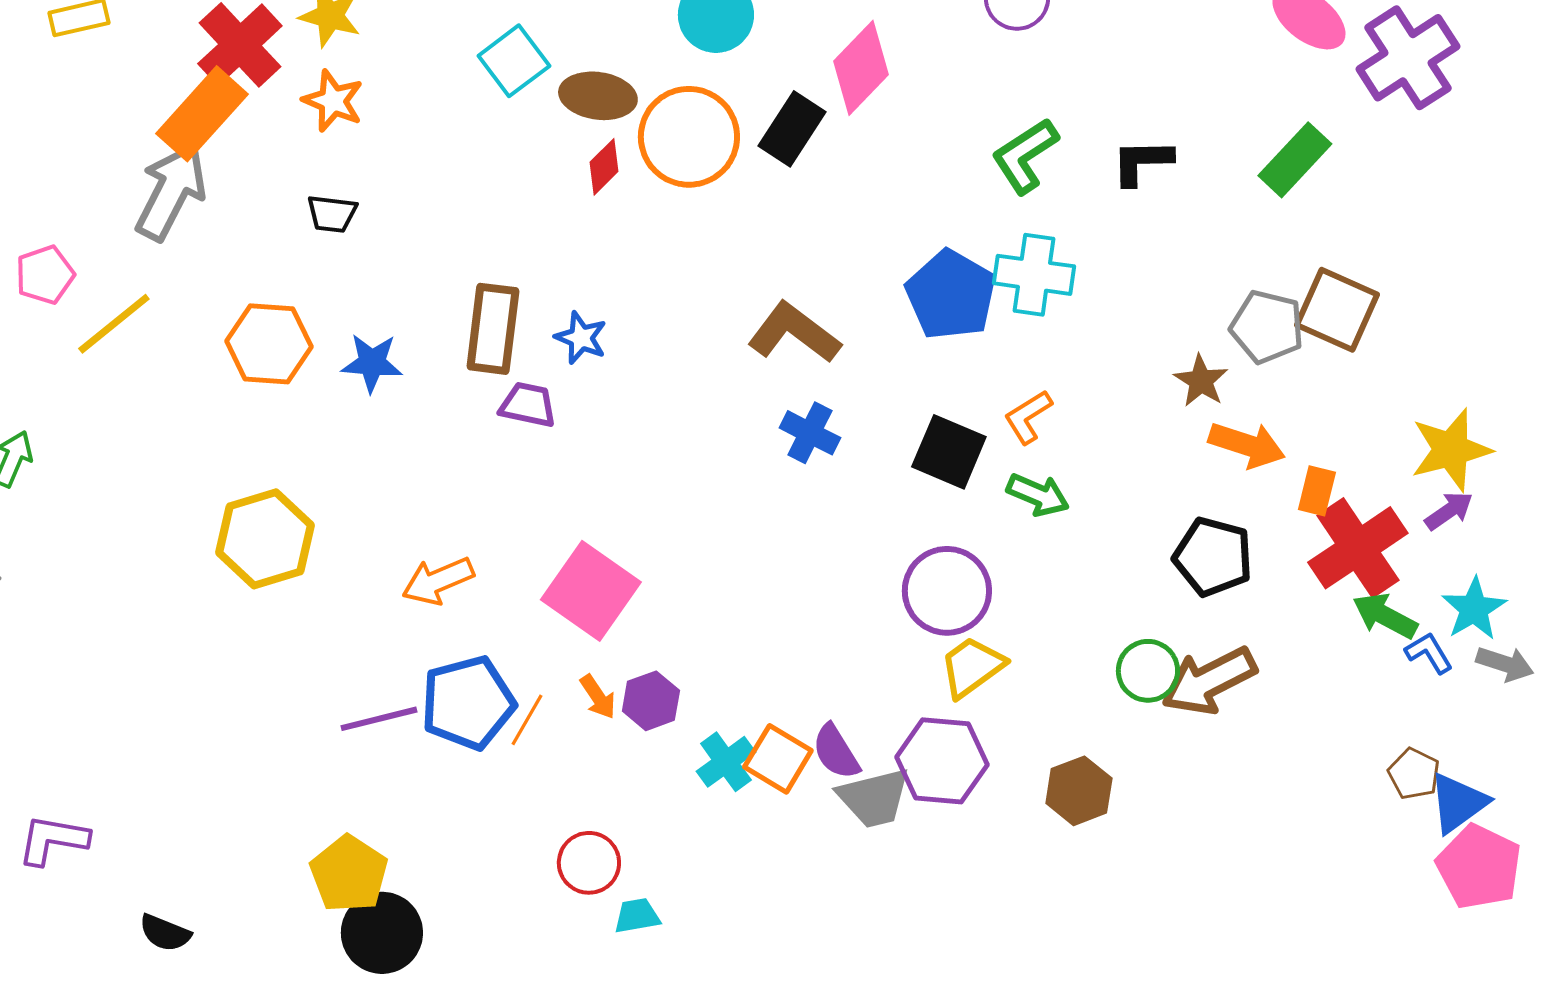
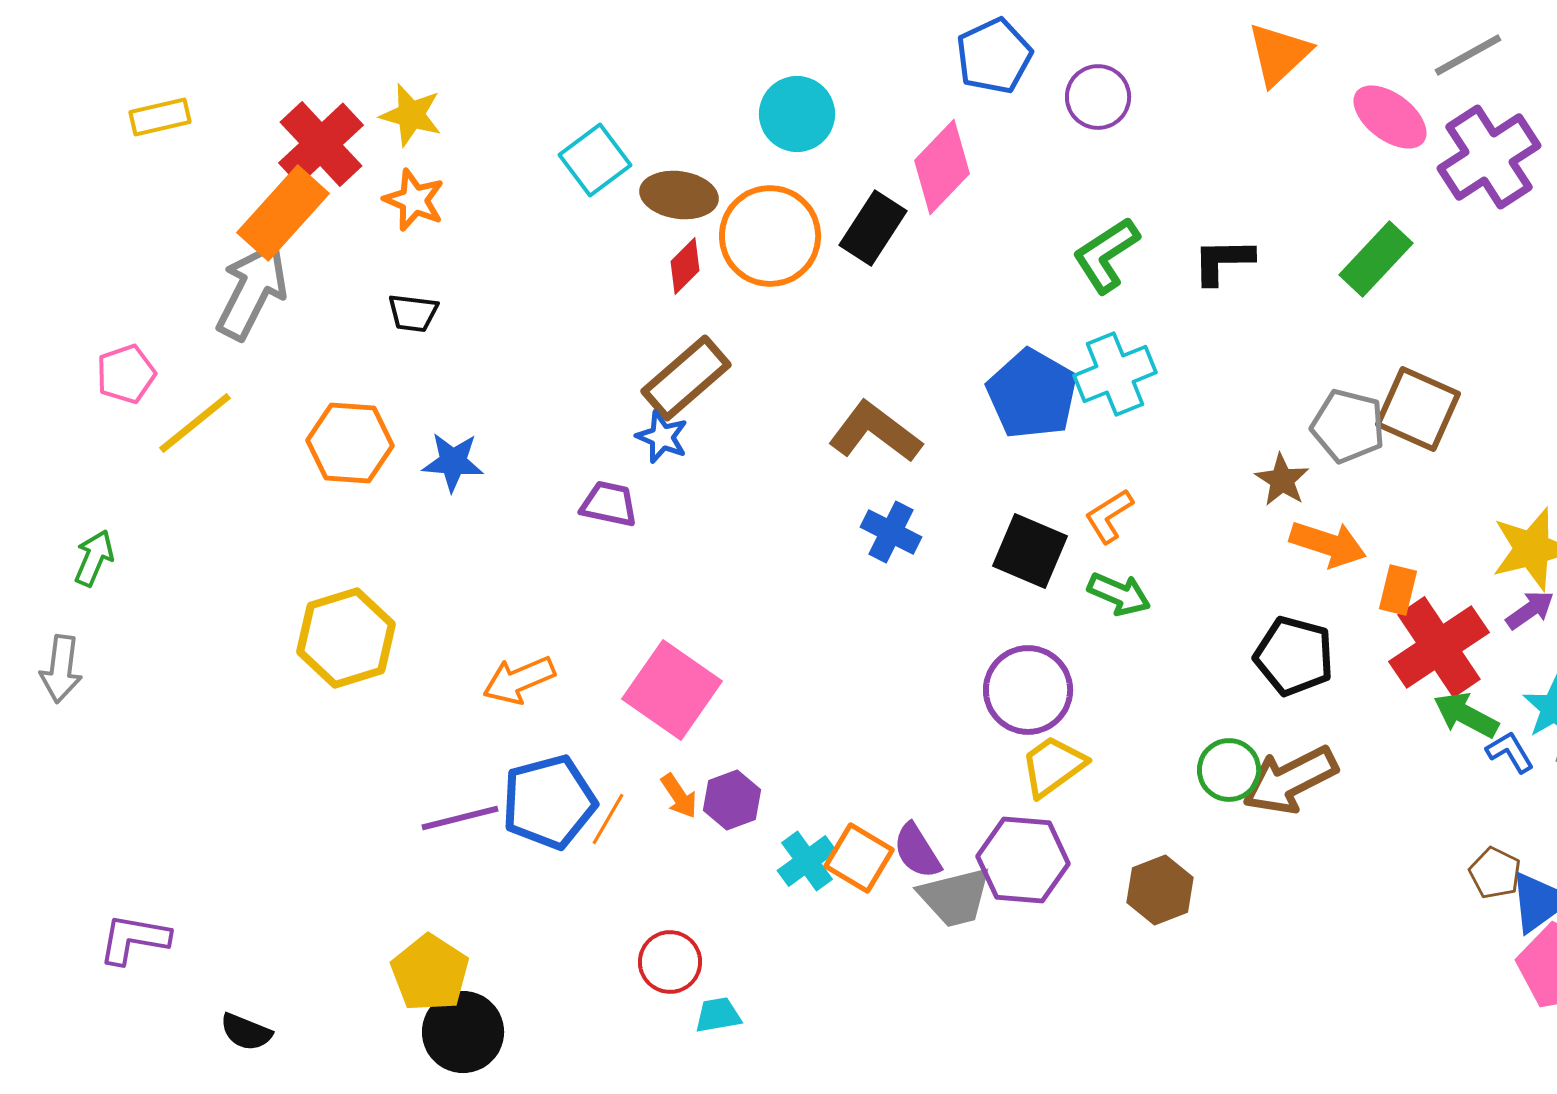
cyan cross: (1034, 275) -> (1115, 374), turned -30
brown rectangle: (493, 329) -> (686, 378), moved, turned 42

